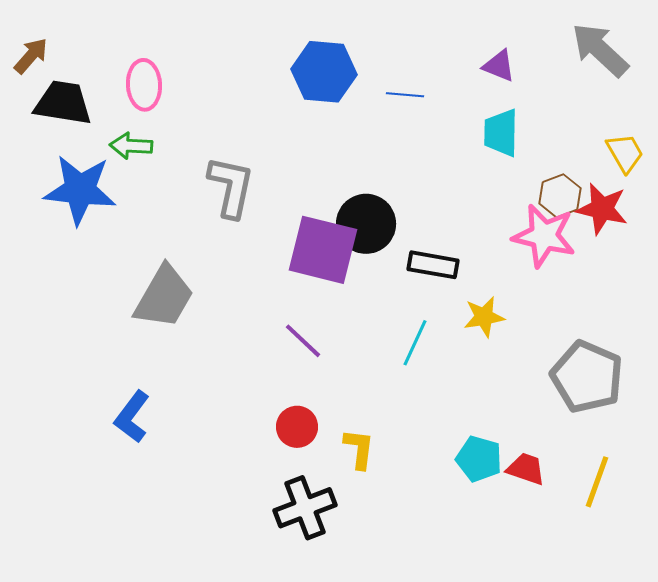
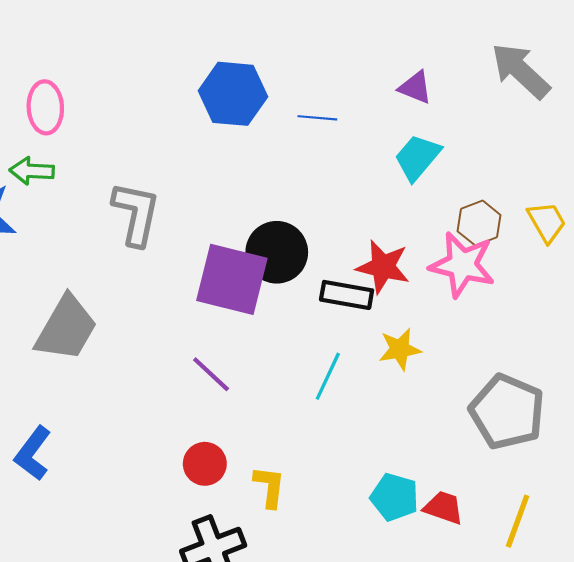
cyan trapezoid: (501, 133) -> (417, 157), turned 39
yellow trapezoid: (625, 153) -> (547, 222), moved
red star: (602, 209) -> (383, 267), moved

